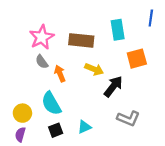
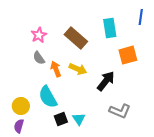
pink star: (42, 37) -> (39, 35), size x0.7
brown rectangle: (81, 40) -> (76, 38), turned 35
yellow arrow: (94, 69) -> (78, 69), moved
cyan triangle: (84, 127) -> (79, 119), turned -40
black square: (56, 130) -> (61, 119), moved

